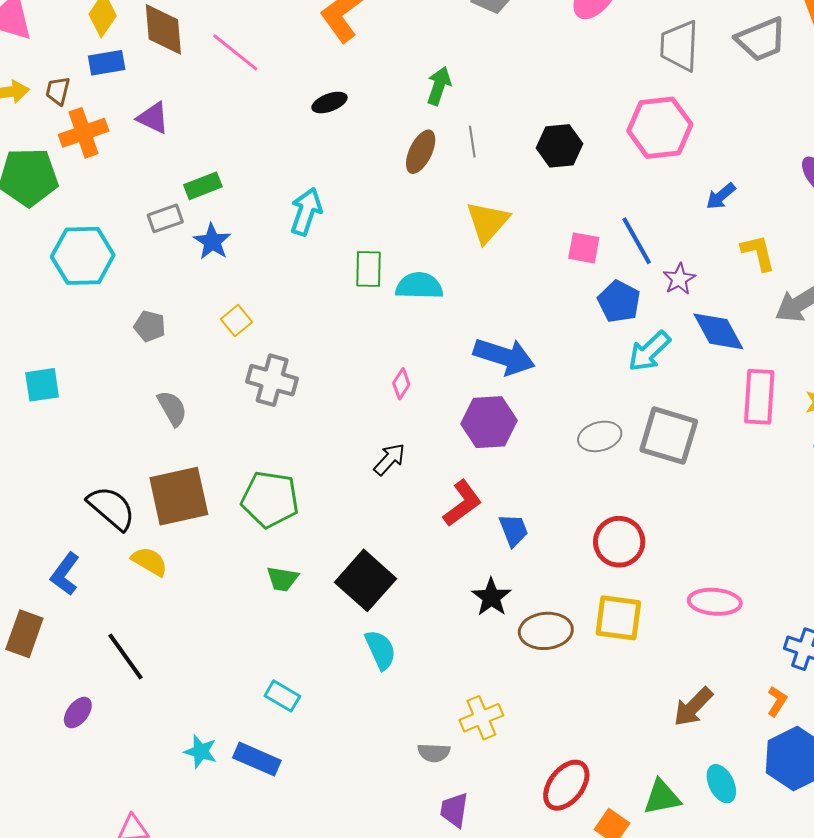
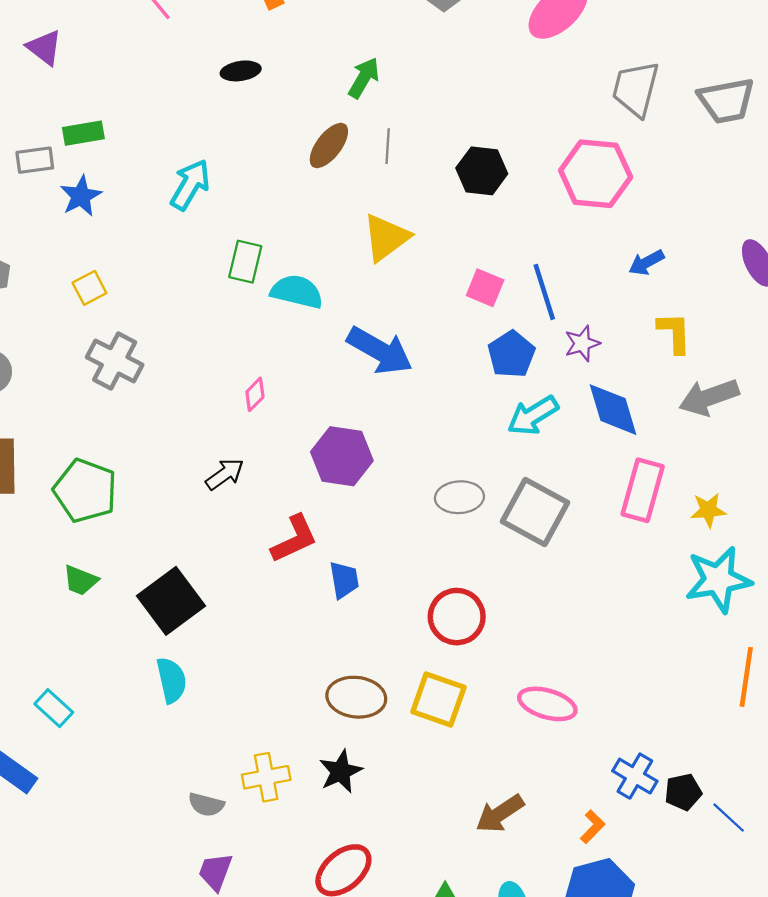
blue arrow: (504, 356) -> (380, 351), moved
black star: (491, 597) -> (341, 771), moved

